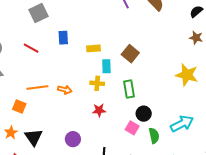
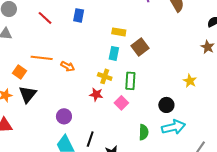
yellow rectangle: (94, 48) -> (119, 32), moved
yellow star: (187, 75) -> (190, 81), size x0.6
yellow cross: (97, 83) -> (105, 76), moved
black circle: (144, 114) -> (166, 105), moved
pink square: (132, 128) -> (121, 103), moved
black triangle: (34, 137) -> (28, 94), moved

